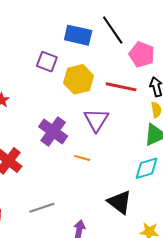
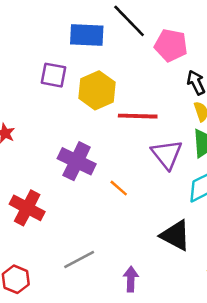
red line: (121, 87) -> (138, 116), moved
purple triangle: (96, 120) -> (167, 154), moved
orange line: (82, 158) -> (119, 188), turned 35

